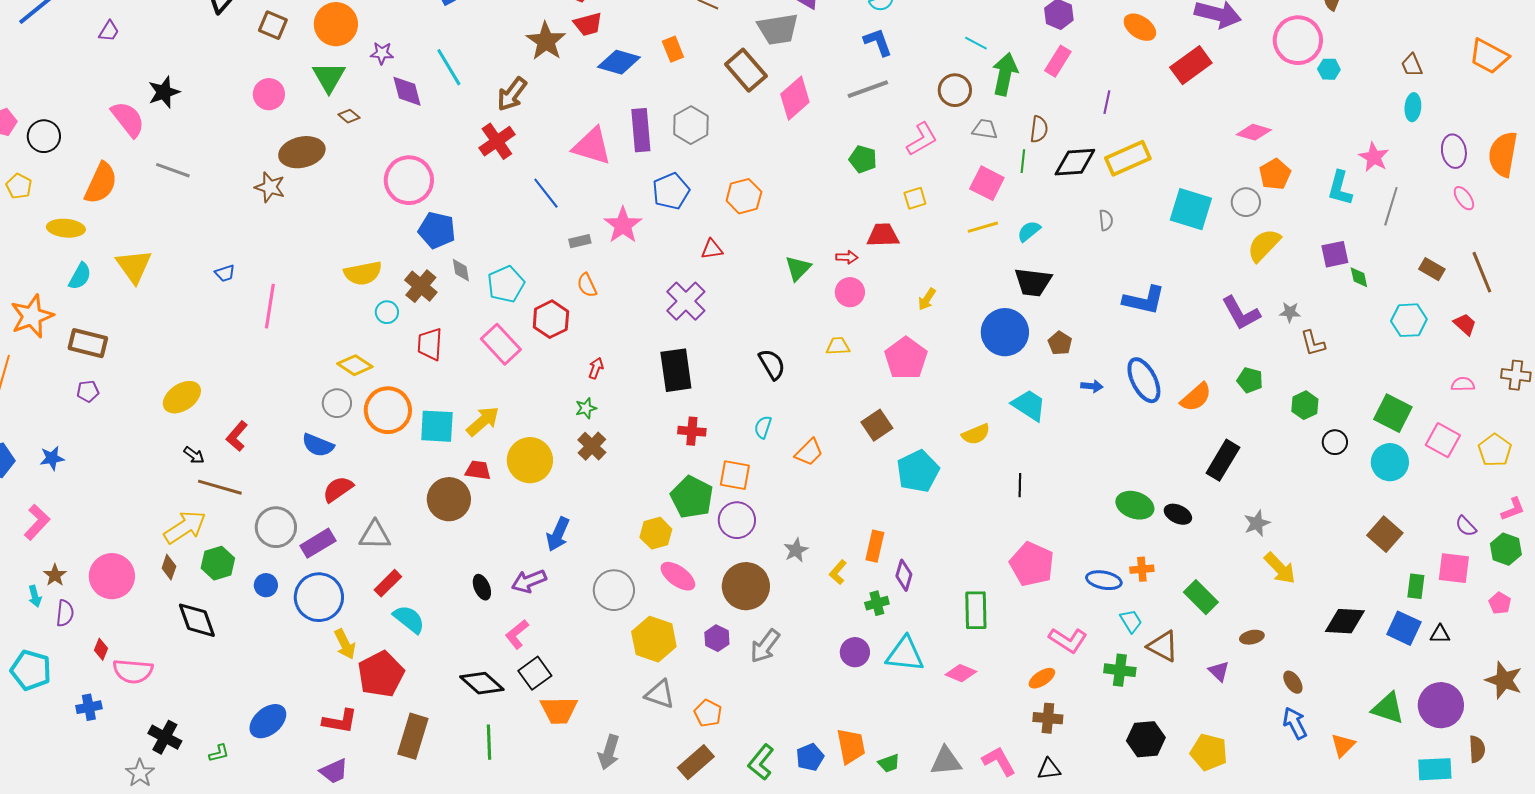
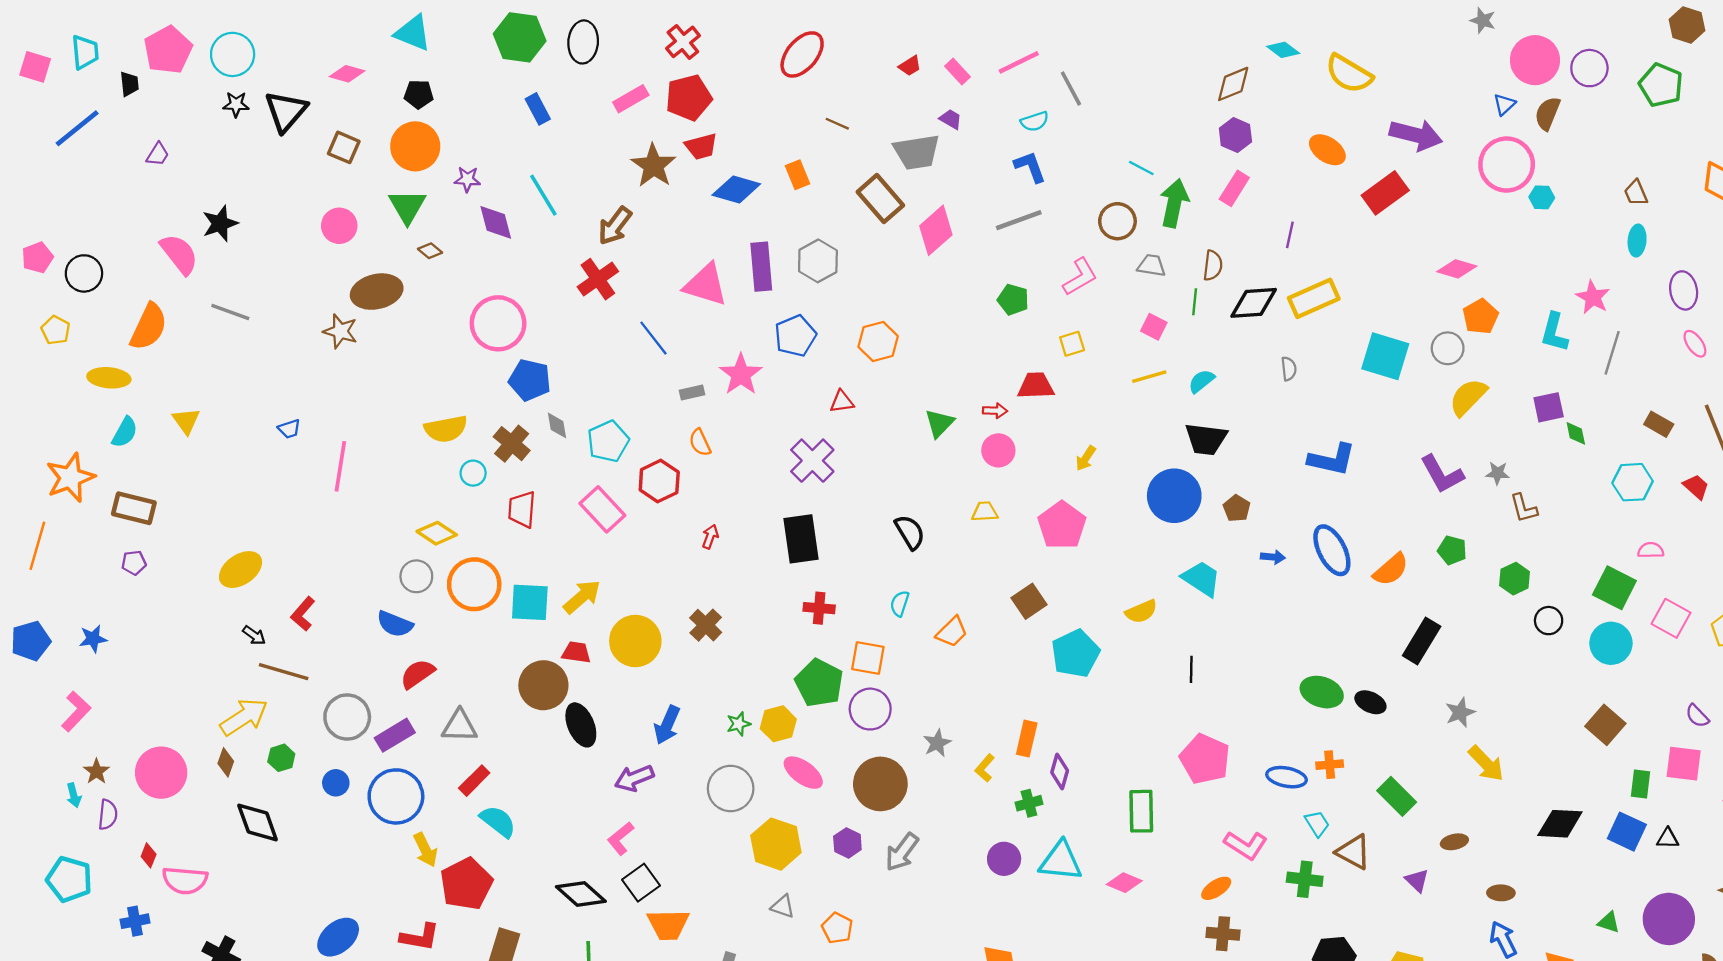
pink square: (987, 183) -> (1154, 327), size x0.7
yellow triangle: (134, 266) -> (186, 421), size x0.7
pink semicircle: (1463, 384) -> (1651, 550), moved
green star: (586, 408) -> (739, 724), moved
green hexagon: (218, 563) -> (281, 758), size x0.7
black ellipse: (482, 587) -> (581, 725), moved, size x1.5
brown ellipse: (1293, 682) -> (1501, 893), turned -55
gray triangle: (660, 694) -> (783, 906), size x0.7
green triangle: (1388, 708) -> (1609, 922), size x0.6

